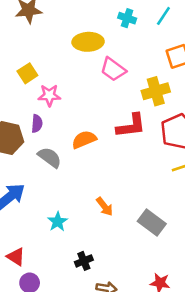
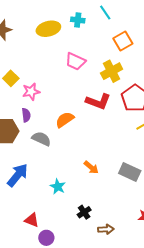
cyan line: (163, 16) -> (105, 13), turned -56
yellow ellipse: (88, 42) -> (48, 29), moved
red L-shape: (131, 126) -> (98, 102), turned 40

